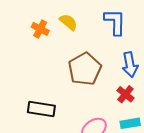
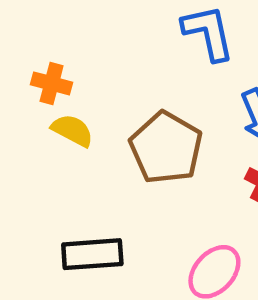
yellow semicircle: (68, 22) -> (72, 130), moved

